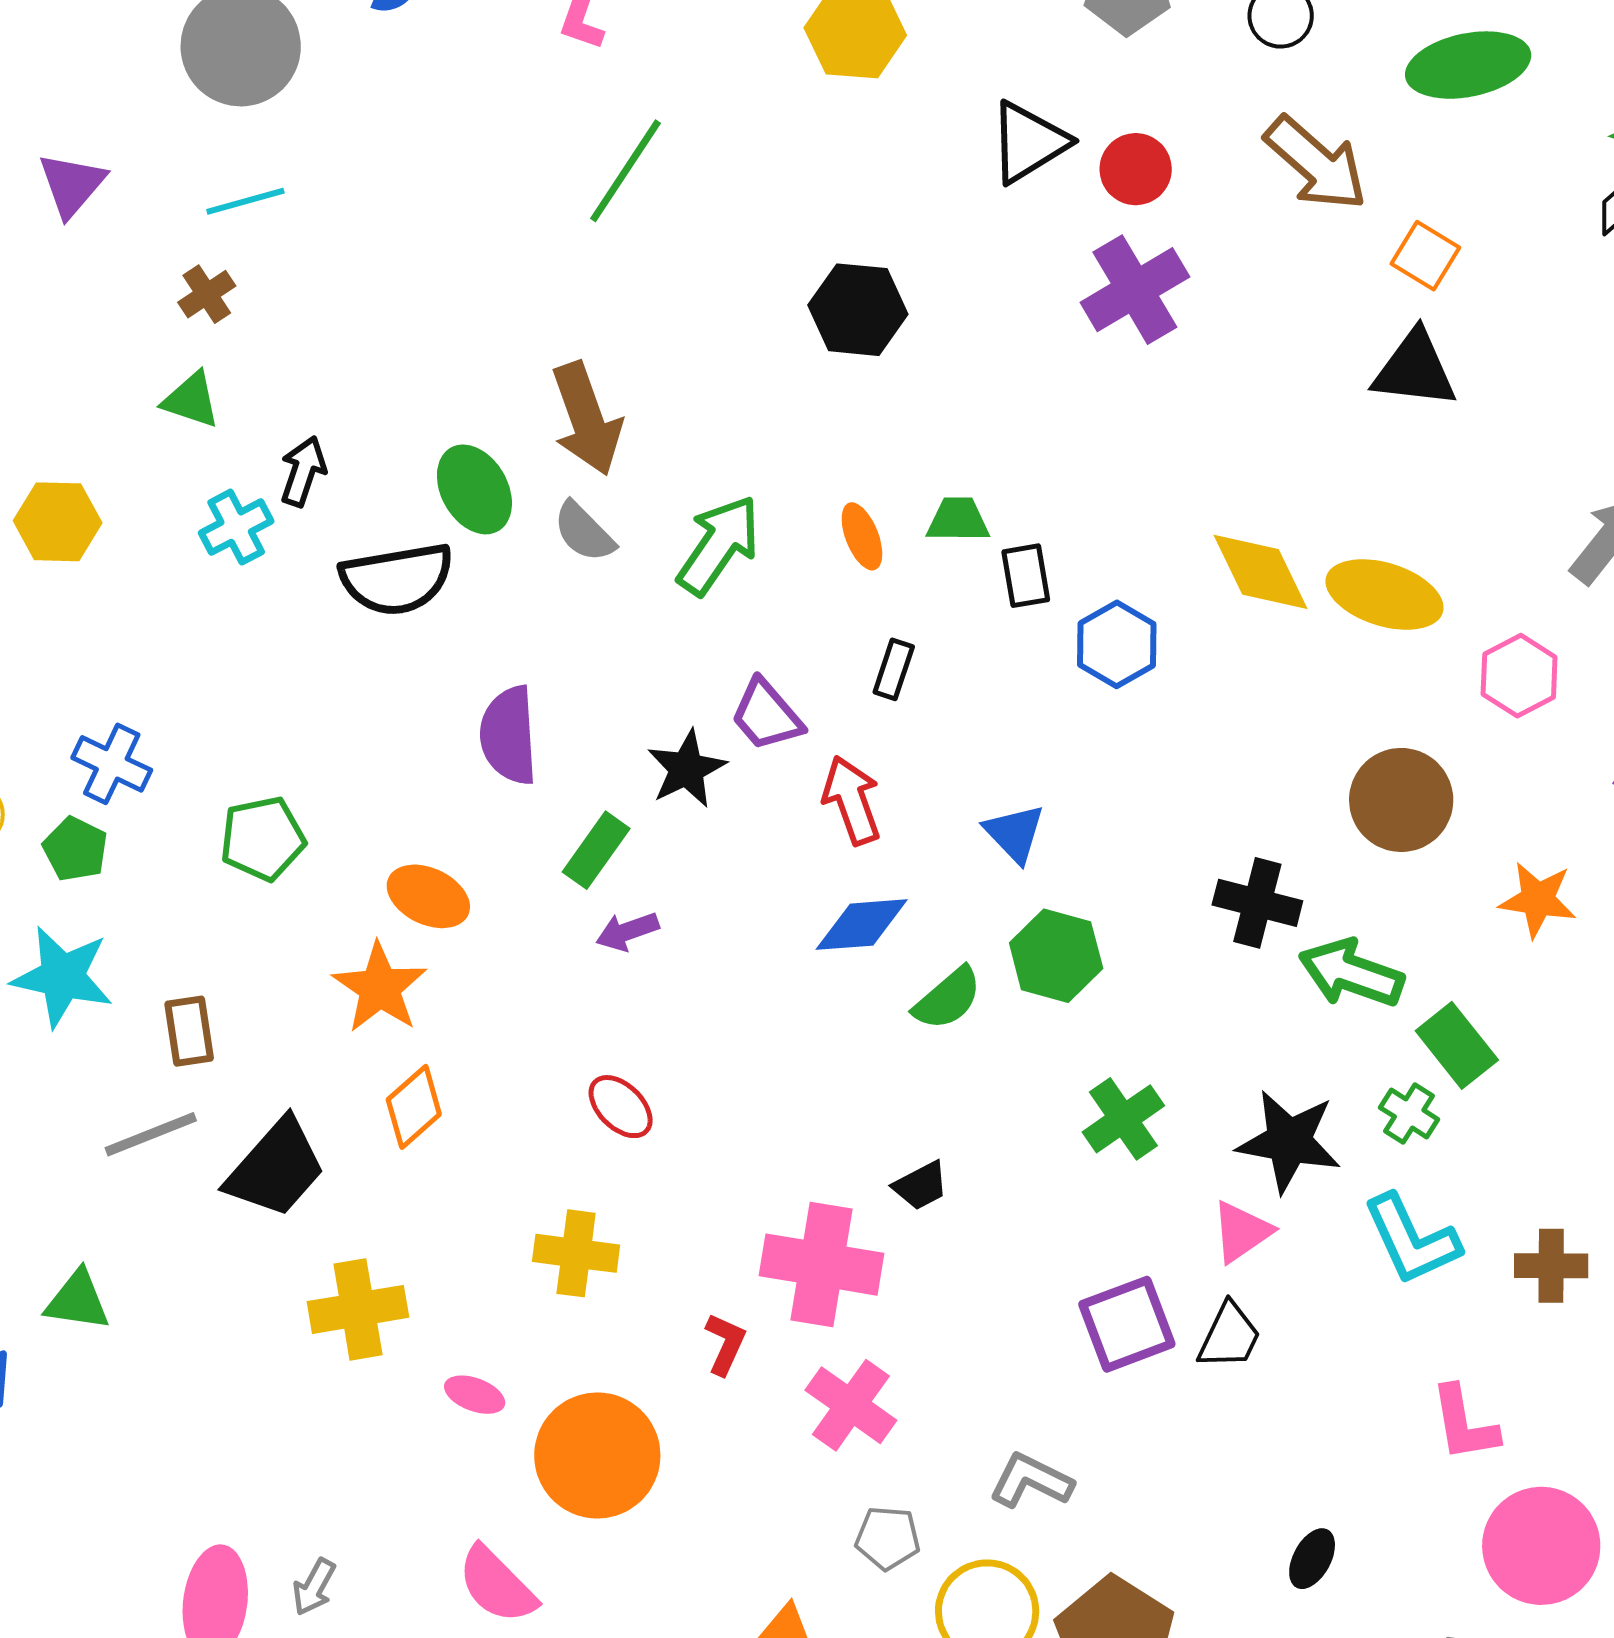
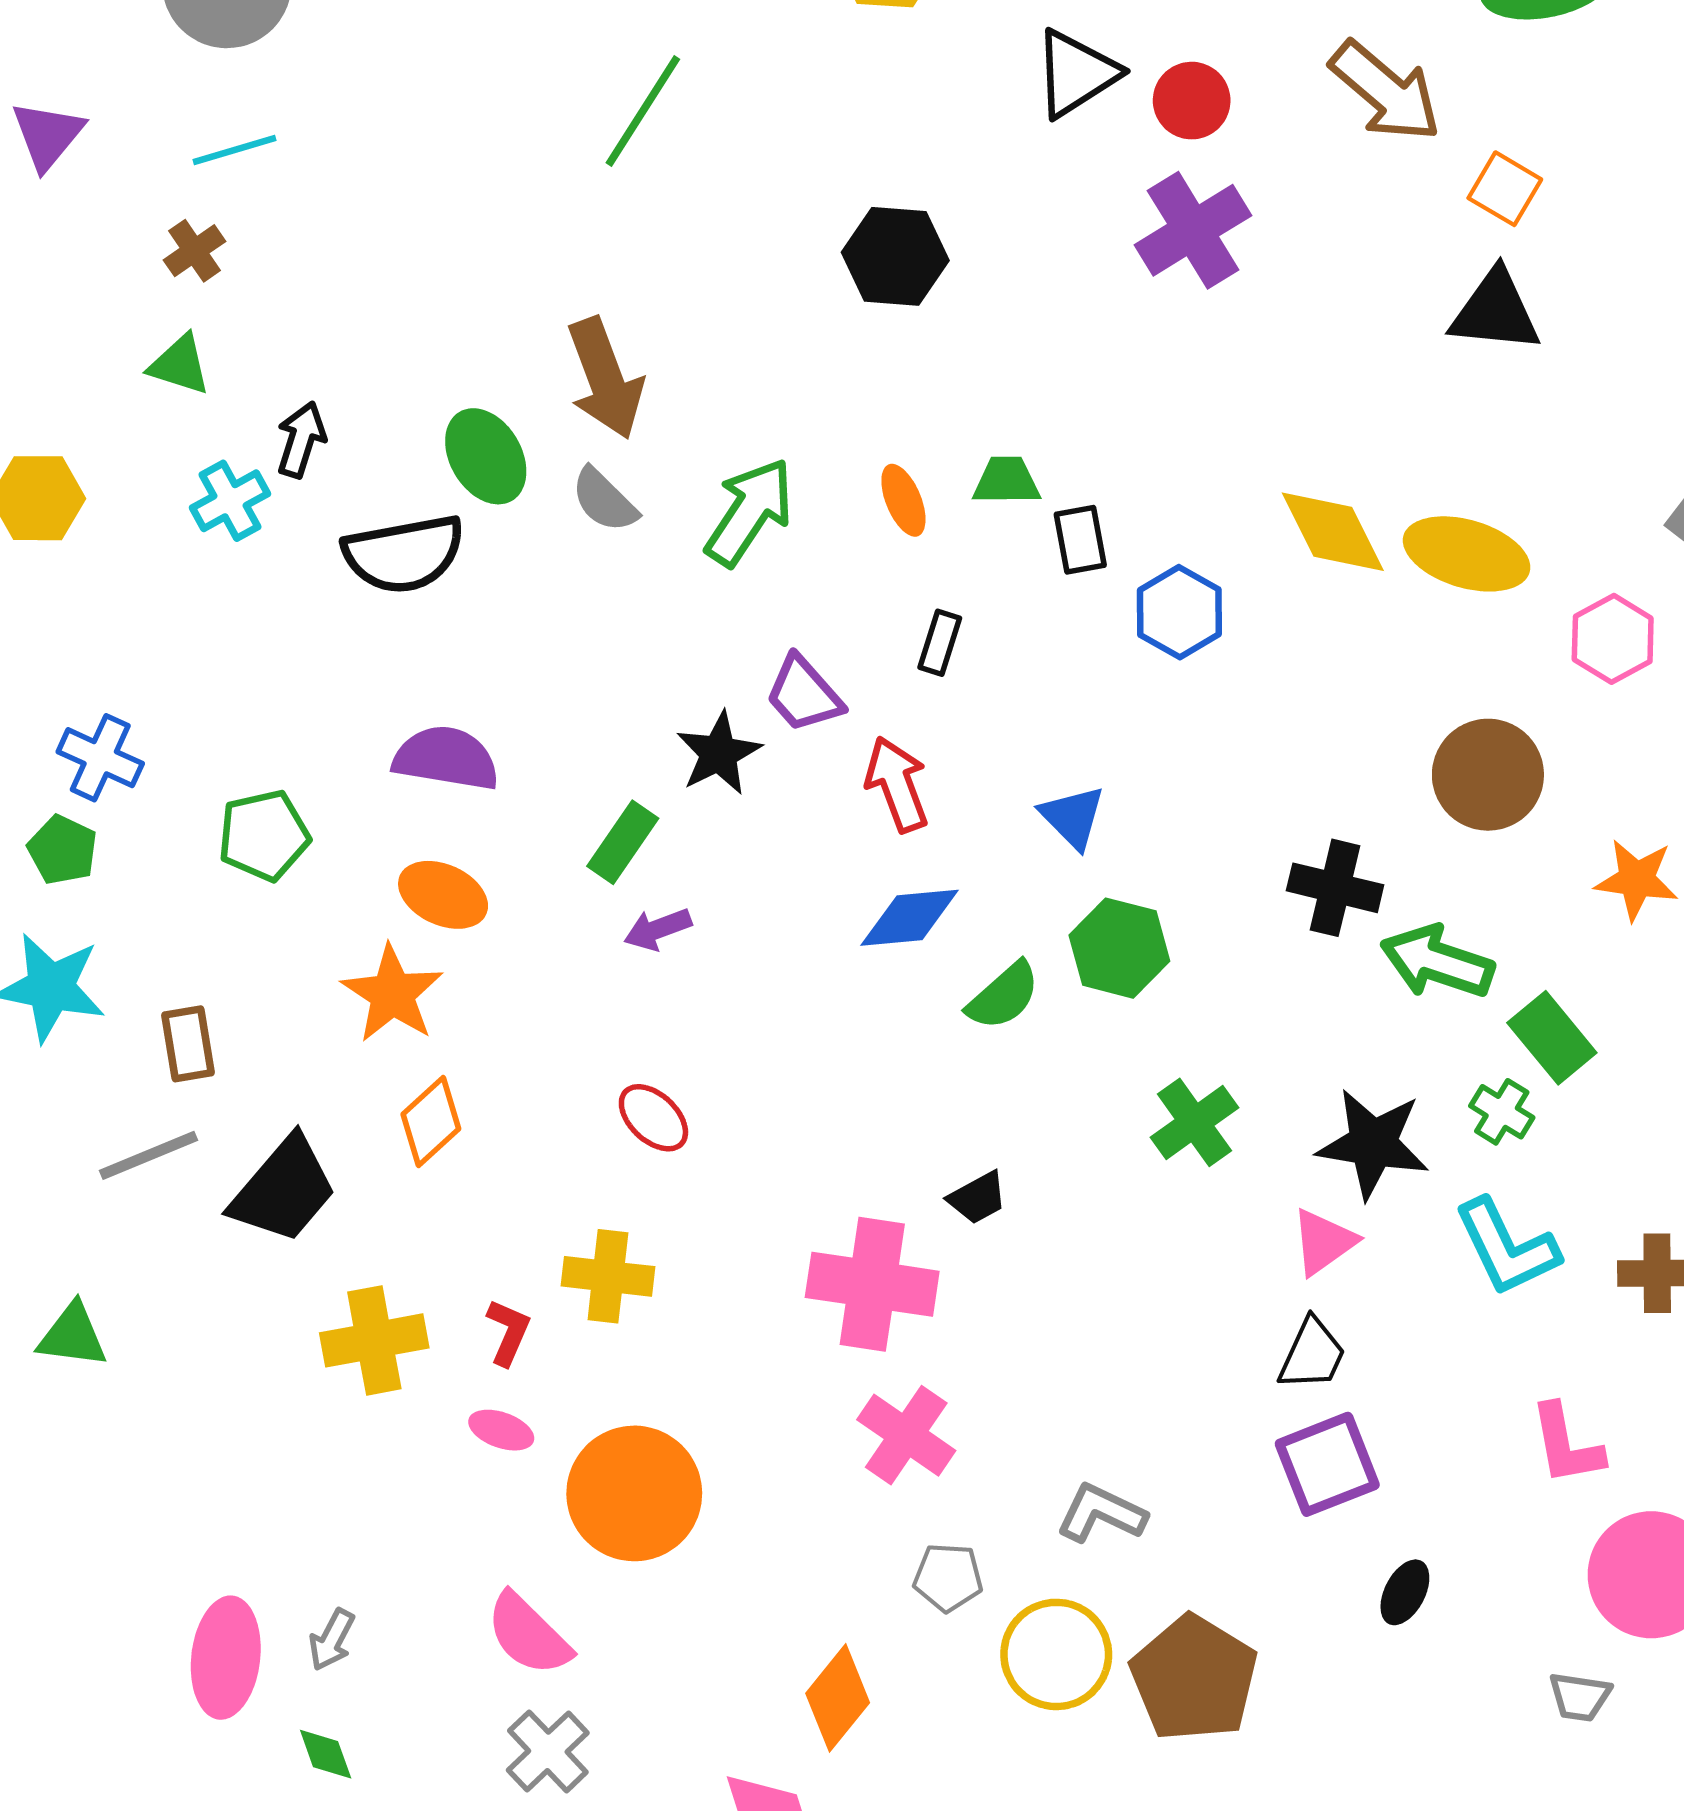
purple semicircle: (509, 735) -> (446, 758), moved, turned 104
purple square: (1127, 1324) -> (1327, 1464), moved
red L-shape: (725, 1344) -> (508, 1332), moved

